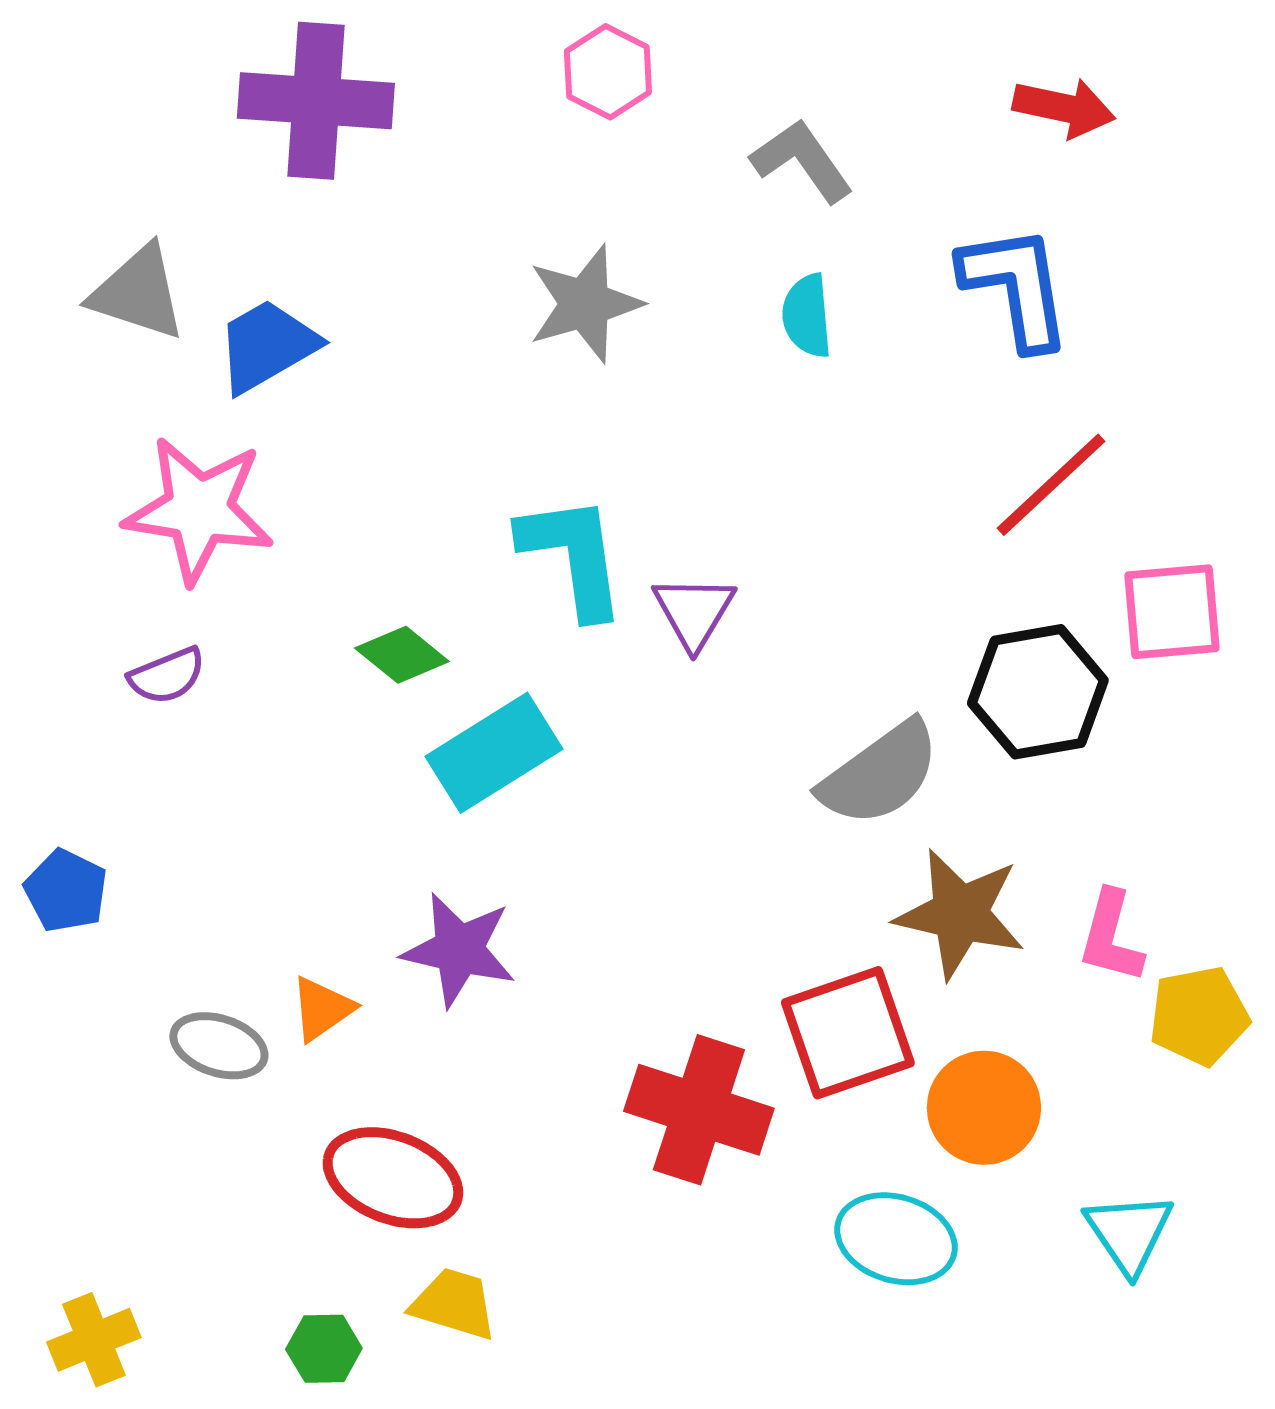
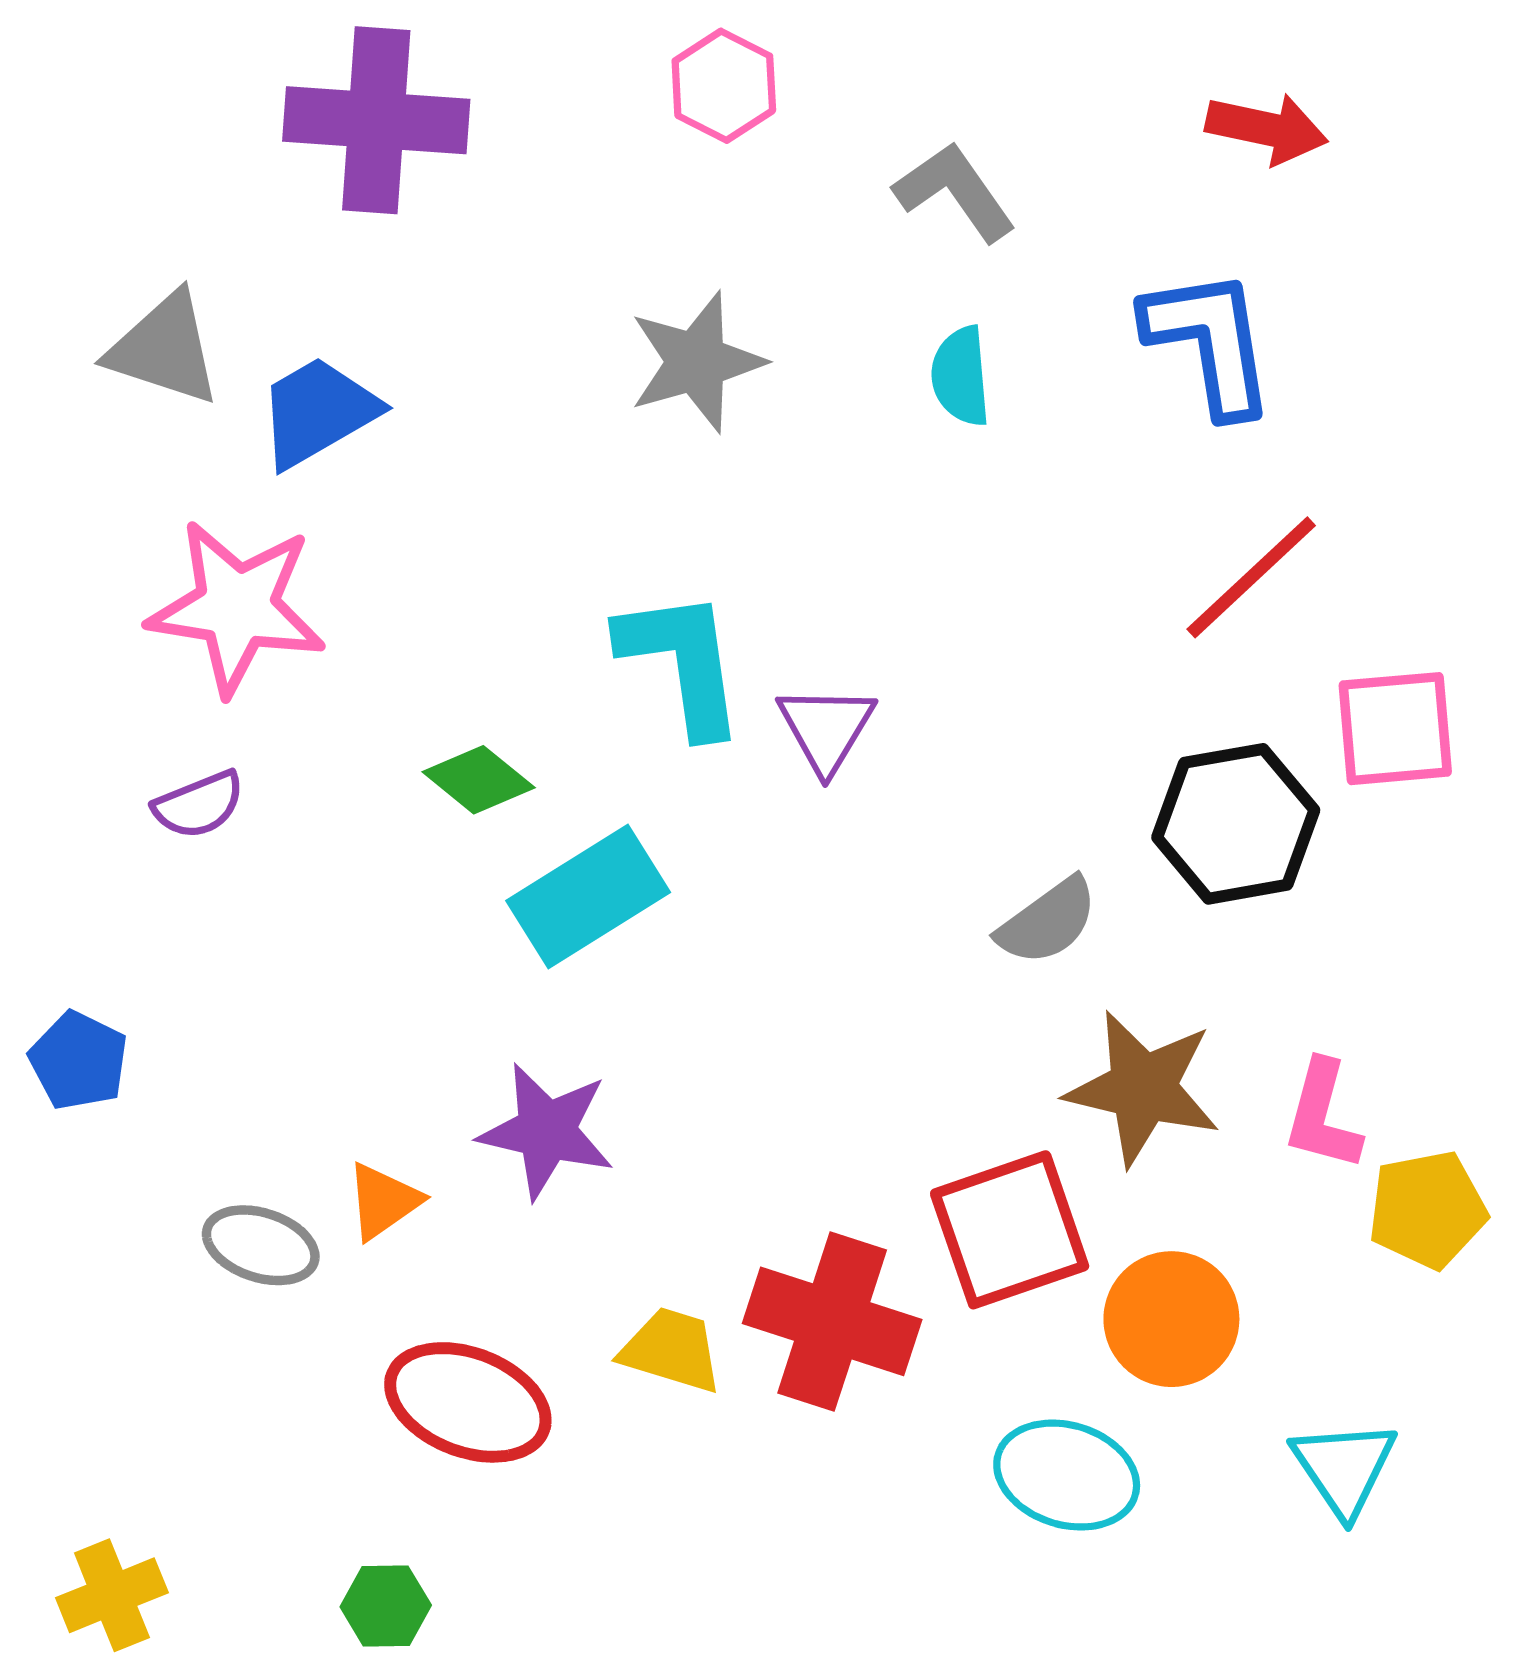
gray semicircle: (880, 774) -> (1048, 921), size x0.7
yellow trapezoid: (454, 1304) -> (671, 1350), moved

